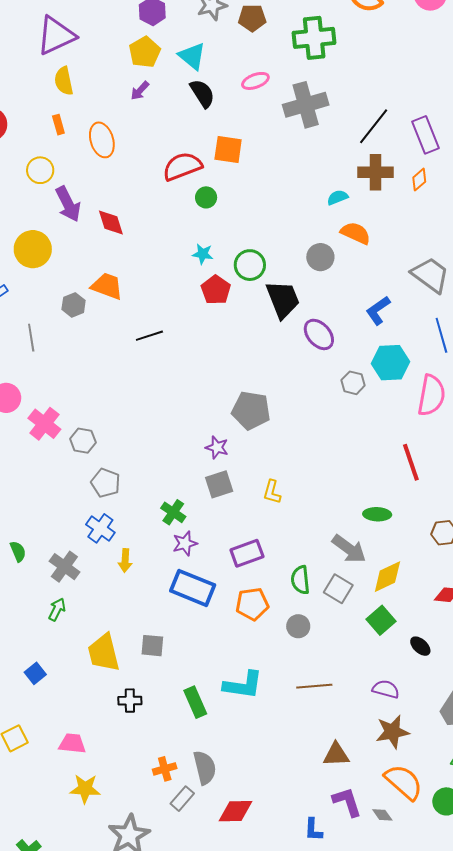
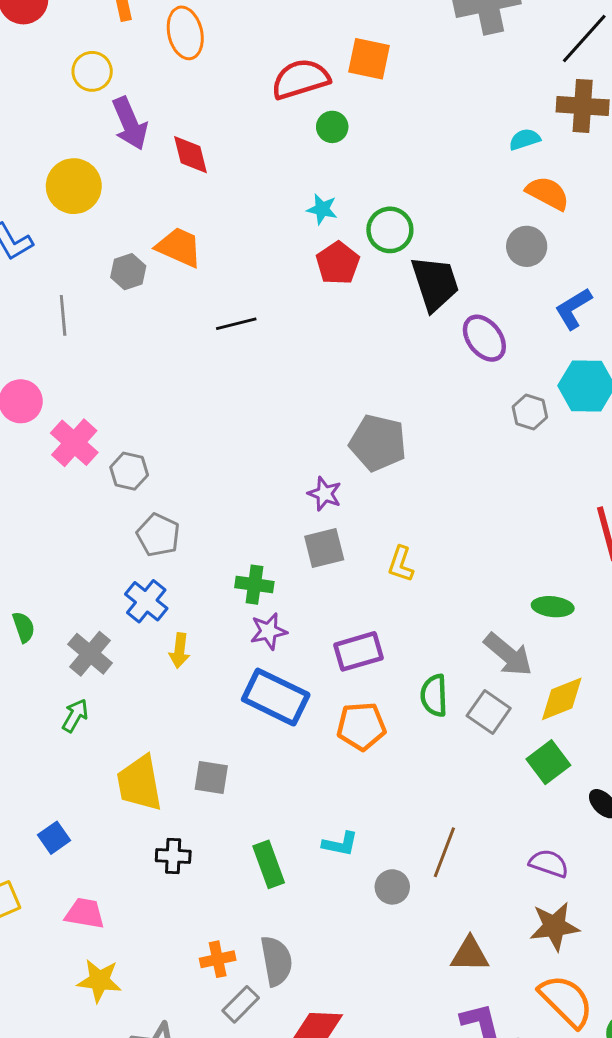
gray circle: (320, 257) -> (527, 246), moved
green cross: (173, 512) -> (254, 585), turned -30
gray circle: (298, 626) -> (392, 887), moved
blue square: (35, 673) -> (54, 838), moved
cyan L-shape: (243, 685) -> (340, 844), size x0.6
brown line: (314, 686) -> (444, 852), turned -68

